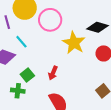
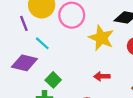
red arrow: (53, 73) -> (102, 76), moved, turned 72

